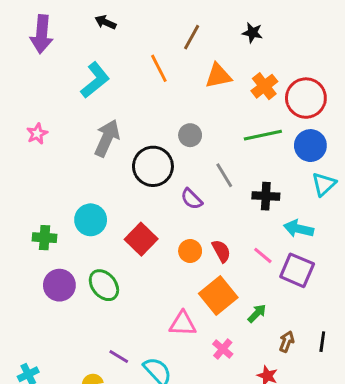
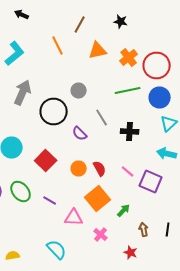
cyan arrow: (299, 229) -> (167, 154), moved
brown arrow: (287, 342) -> (144, 230), turned -32
purple line: (119, 356) -> (50, 200), moved

